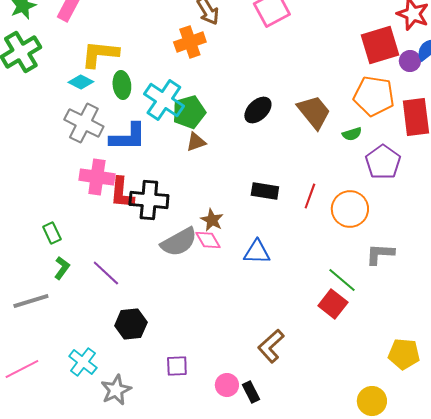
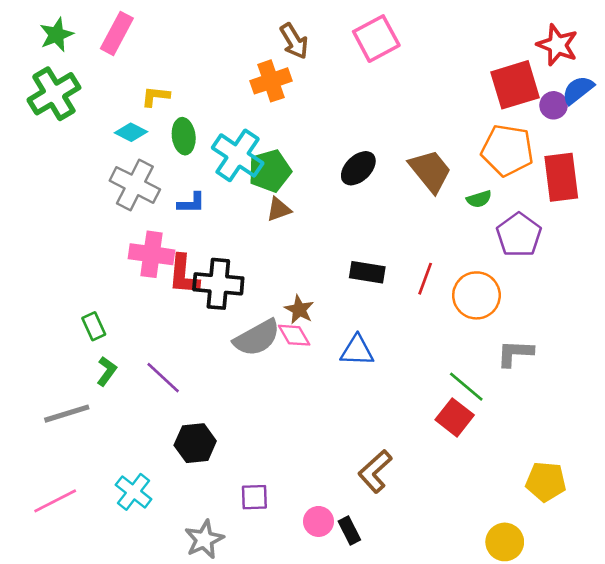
yellow L-shape: (100, 54) -> (155, 96), size x0.6
blue L-shape: (128, 137) -> (191, 203), size x0.6
gray star: (116, 390) -> (204, 539), moved

